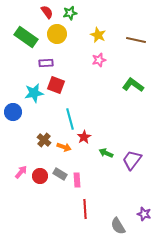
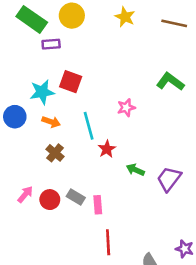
pink star: (99, 60) -> (126, 108), moved
purple rectangle: (46, 63) -> (51, 44), moved
orange arrow: (64, 147) -> (51, 122), moved

